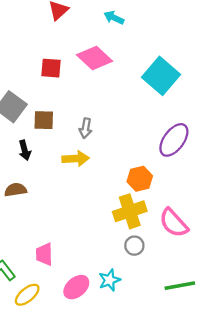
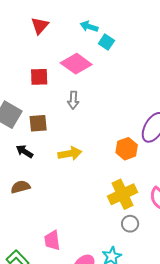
cyan square: (161, 76) -> (106, 42), moved, size x0.5
gray arrow: (86, 128) -> (73, 100), moved
black arrow: (25, 150) -> (24, 151), turned 144
orange hexagon: (140, 179) -> (127, 149), moved

